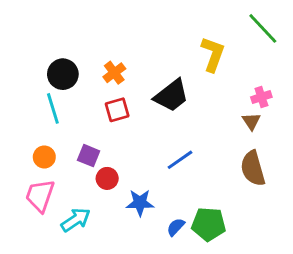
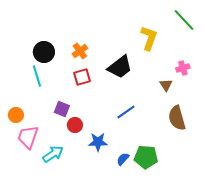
brown triangle: (251, 121) -> (166, 85), moved
orange circle: (44, 157) -> (16, 115), moved

